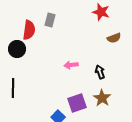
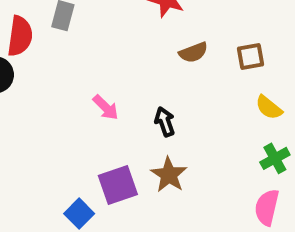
pink arrow: (71, 65) -> (106, 107), turned -128

